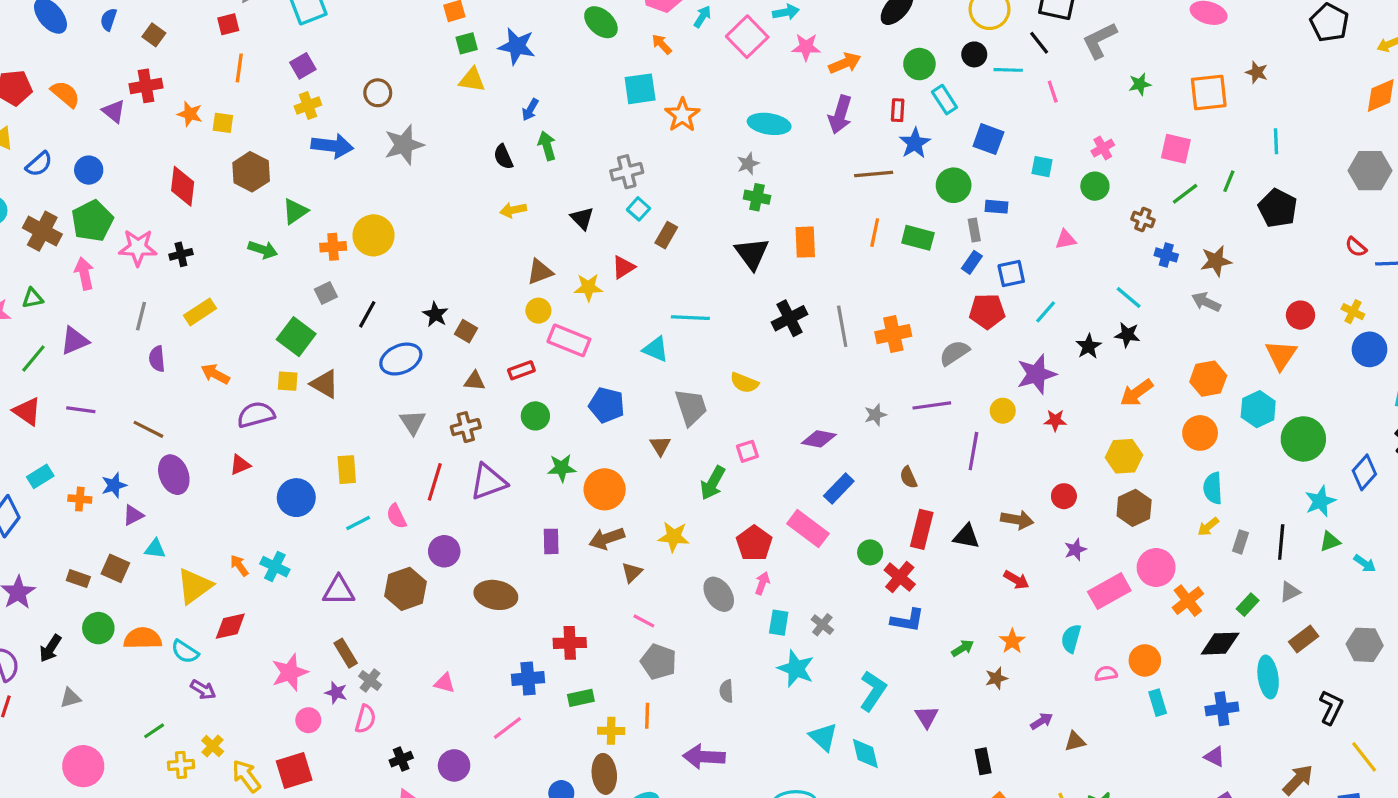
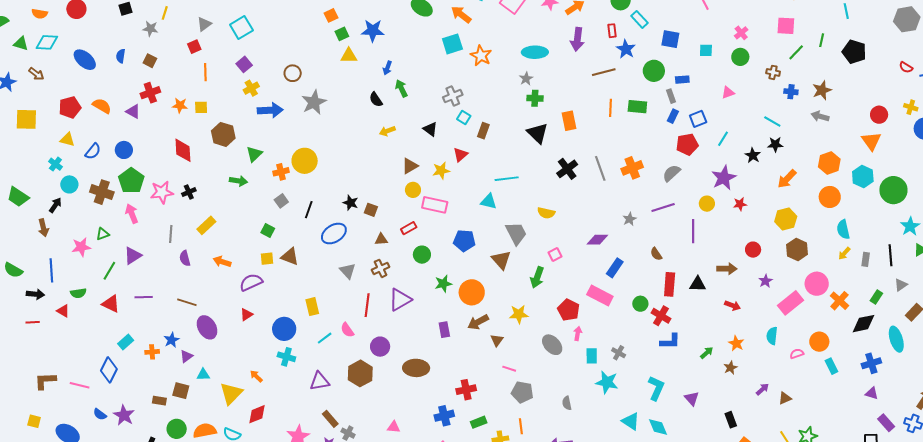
orange arrow: (662, 44) -> (461, 15), size x1.5
green square: (296, 337) -> (268, 231), size x0.6
brown triangle: (660, 446) -> (501, 260), size x1.5
cyan cross: (275, 567) -> (286, 357), moved

